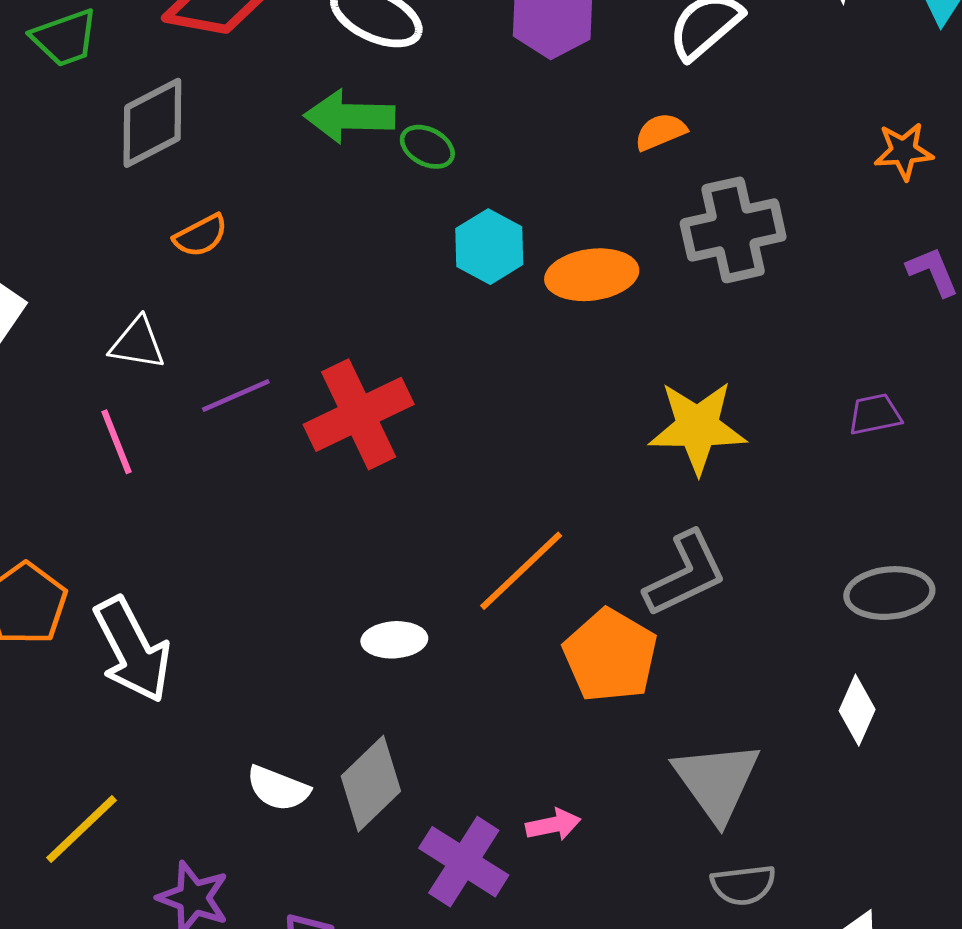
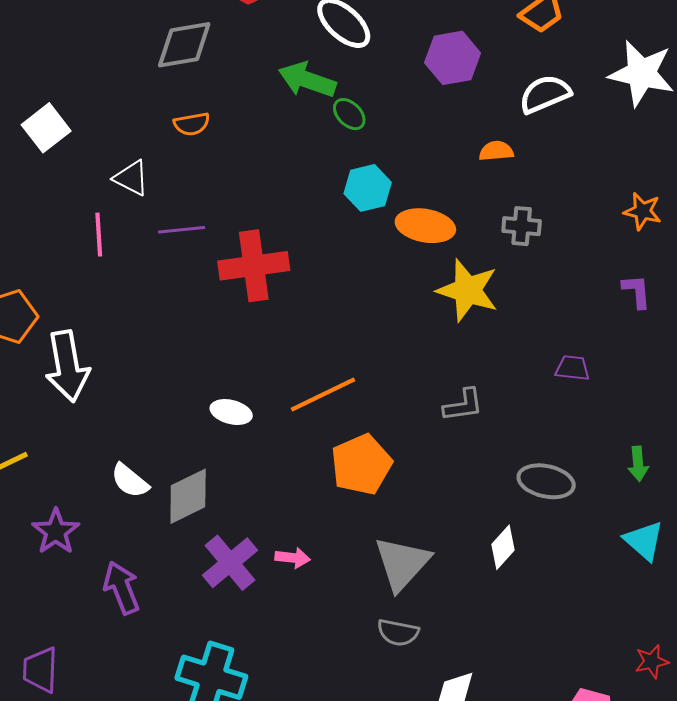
gray cross: (733, 230) -> (522, 226), size x0.6
yellow star: (697, 427) -> (468, 290), moved
gray L-shape: (685, 574) -> (463, 405), moved, size x0.7

